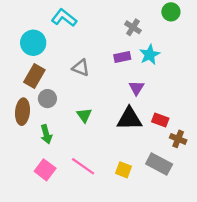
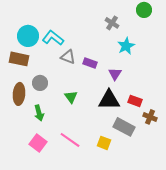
cyan L-shape: (64, 18) -> (53, 38), moved
purple rectangle: (122, 57) -> (90, 63), moved, turned 32
brown rectangle: (34, 76) -> (19, 59), moved, turned 72
gray rectangle: (159, 164) -> (124, 127), moved

